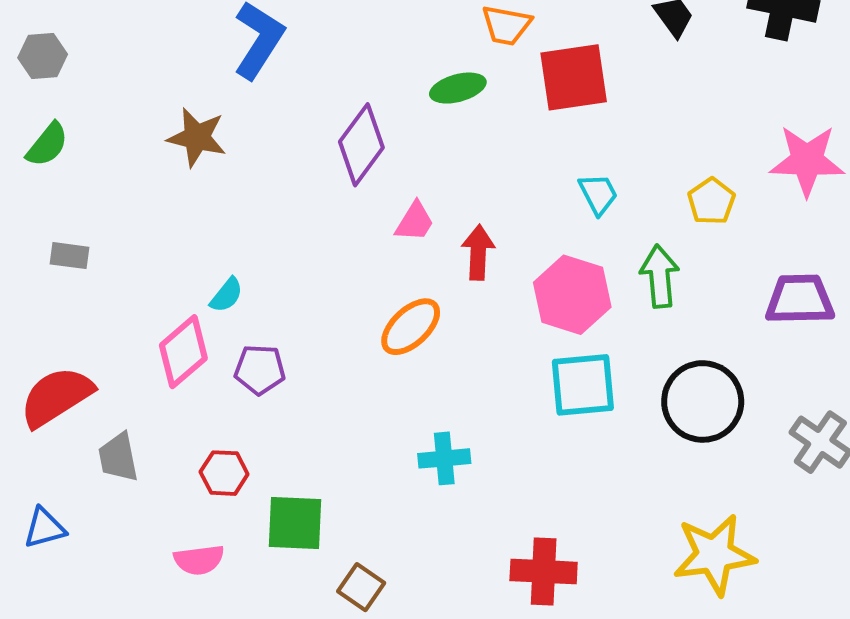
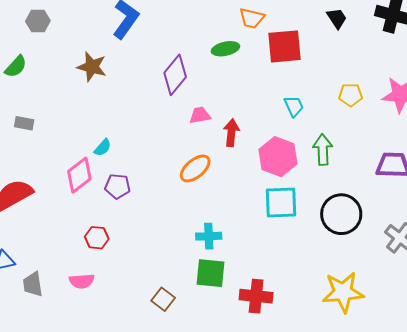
gray hexagon: (43, 56) -> (38, 21), moved
yellow pentagon: (711, 201) -> (351, 95), moved, turned 30
pink trapezoid: (415, 222) -> (200, 115), turned -135
gray trapezoid: (118, 457) -> (33, 284), moved
green square: (295, 523) -> (211, 273), moved

